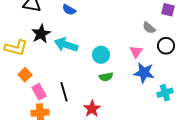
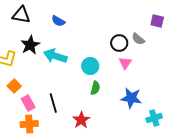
black circle: (166, 46) -> (119, 43), moved
blue star: (144, 73) -> (131, 98), moved
green semicircle: (106, 77) -> (95, 88), turned -64
cyan cross: (165, 93) -> (154, 118), moved

